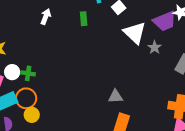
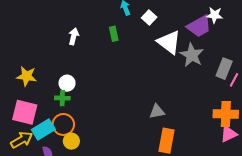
gray star: (155, 47) -> (192, 55), size x1.6
white circle: (12, 72) -> (67, 83), moved

